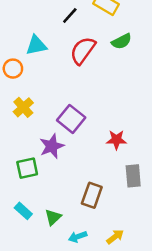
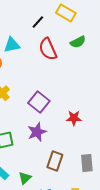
red semicircle: (83, 50) -> (48, 49), turned -60
purple star: (52, 146) -> (37, 132), moved
gray rectangle: (133, 176) -> (87, 163), moved

